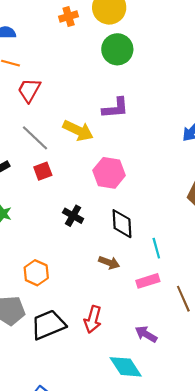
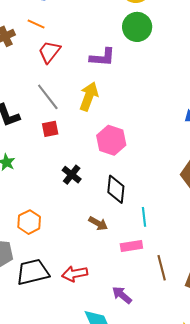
purple L-shape: (115, 108) -> (102, 57), moved
yellow arrow: (78, 131) -> (89, 96), turned -104
red arrow: (93, 319) -> (75, 274), turned 55

